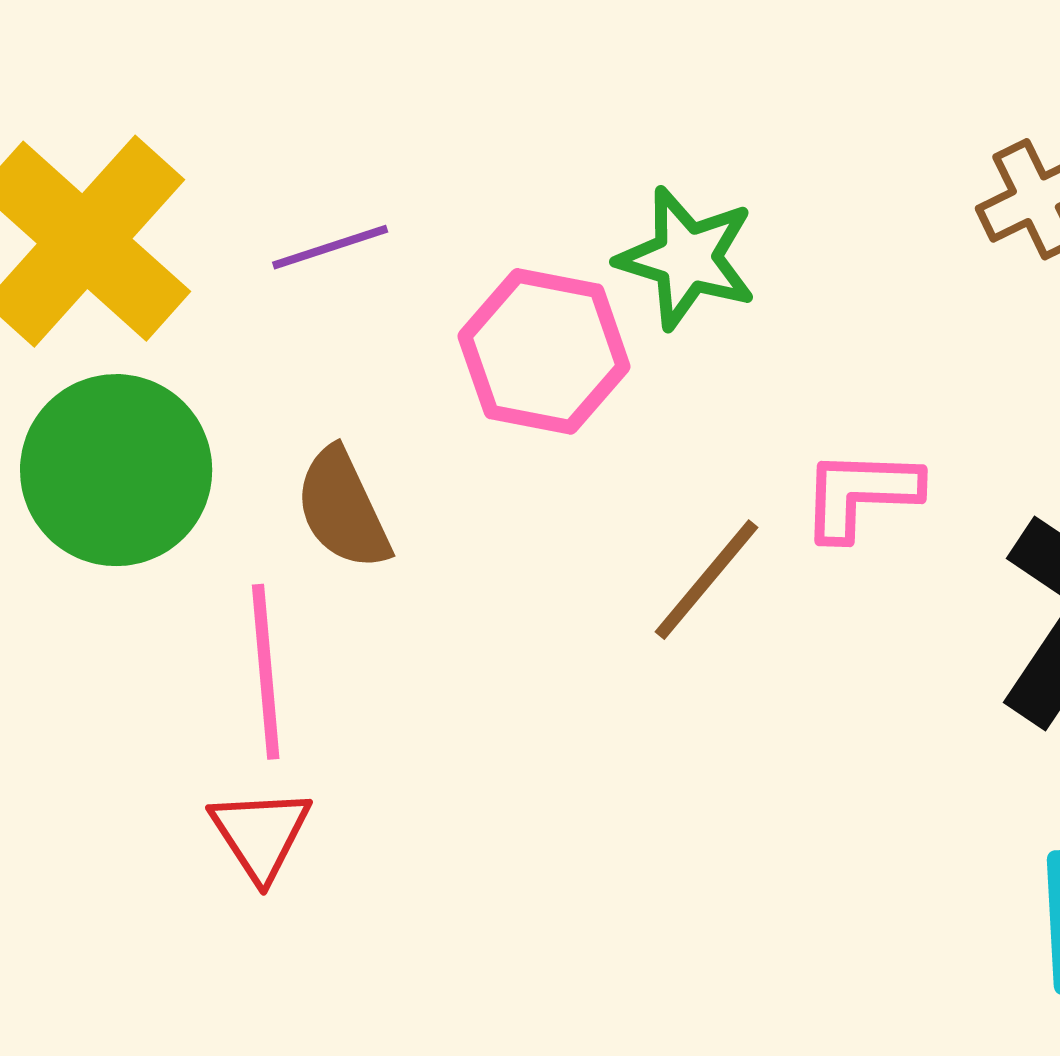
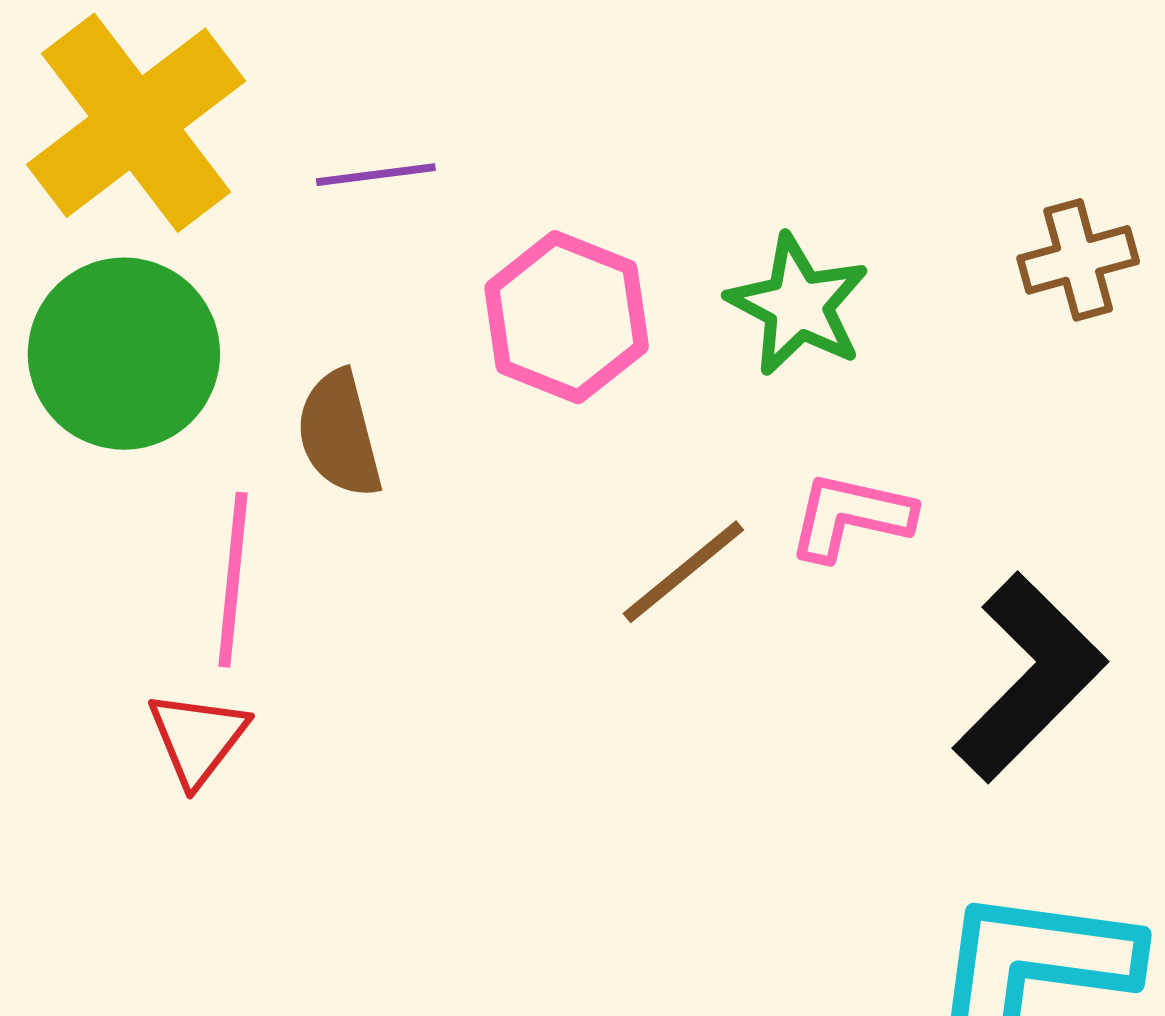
green star: (687, 258) -> (798, 305), moved

